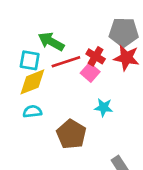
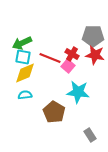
green arrow: (51, 42) -> (22, 43), moved, turned -54
red line: (66, 62) -> (50, 58), turned 40
cyan star: (104, 107) -> (78, 92), size x1.6

